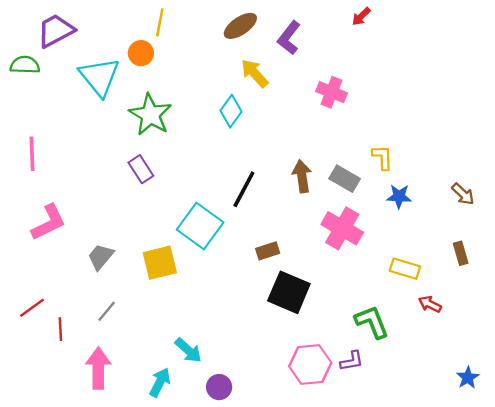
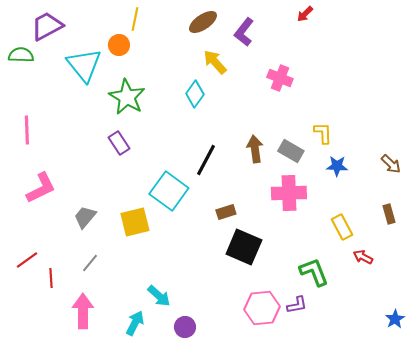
pink cross: (342, 228) -> (289, 193), turned -32
yellow rectangle: (405, 269) -> (342, 227), turned 45

